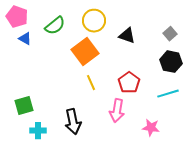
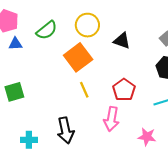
blue triangle: (25, 39) -> (15, 44), turned -32
green square: (24, 106) -> (14, 92), moved

